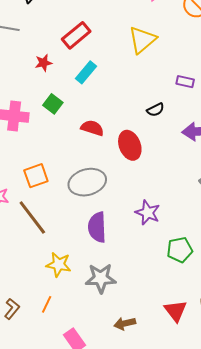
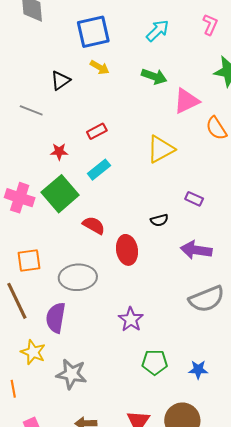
red rectangle: (76, 35) -> (97, 131), size x0.7
green square: (53, 104) -> (60, 194), size x1.8
purple semicircle: (97, 227) -> (56, 318), moved
orange line: (47, 304) -> (13, 389), turned -48

